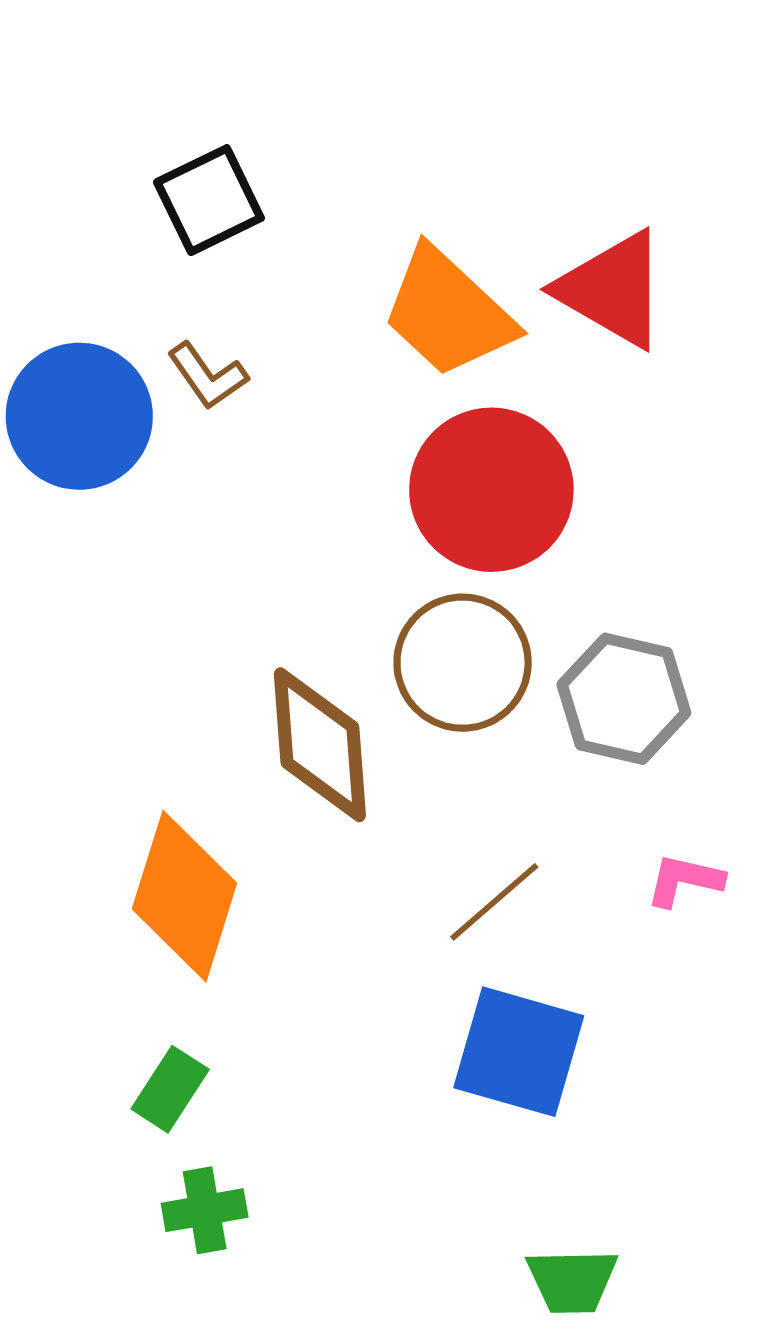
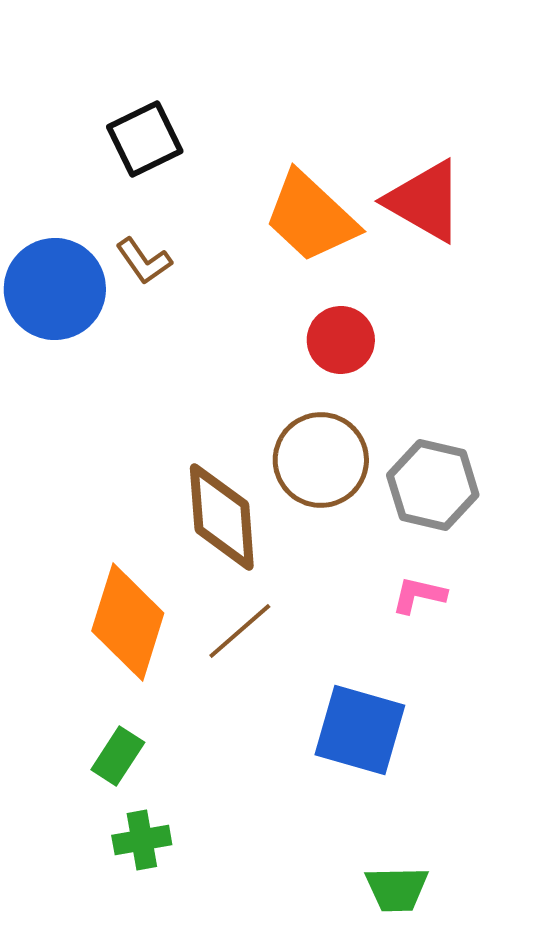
red circle: (491, 490) -> (341, 340), size x0.6
pink L-shape: (684, 880) -> (419, 595), moved
brown line: (494, 902) -> (240, 631), moved

